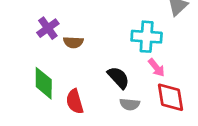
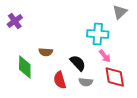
purple cross: (48, 28) -> (15, 21), moved
brown semicircle: (73, 42) -> (46, 52), moved
red semicircle: (75, 101) -> (60, 80), moved

